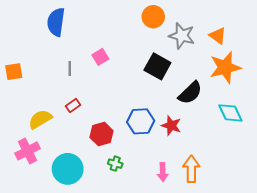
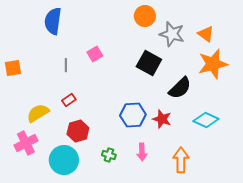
cyan diamond: (230, 113) -> (206, 120), moved, turned -40
red hexagon: (101, 134) -> (78, 131), moved
pink arrow: (163, 172) -> (142, 152), moved

